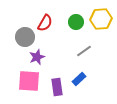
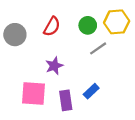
gray circle: (25, 37) -> (15, 35), moved
gray line: (84, 51) -> (98, 48), moved
purple star: (37, 57) -> (54, 66), moved

